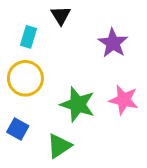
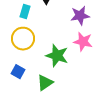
purple star: (113, 43) -> (80, 16), turned 30
pink star: (124, 100) -> (83, 42), moved

